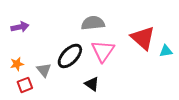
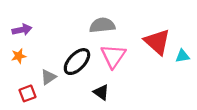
orange star: (17, 64) -> (19, 56), moved
gray triangle: (44, 70) -> (48, 77), turned 35

